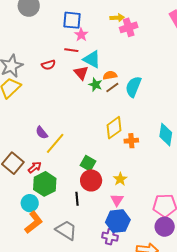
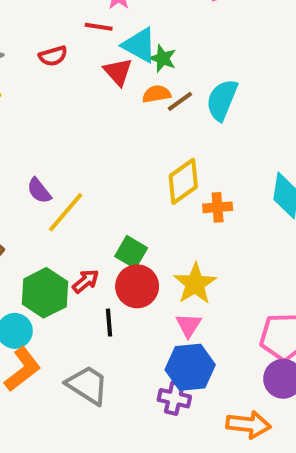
orange semicircle: (110, 75) -> (156, 94), moved
green star: (95, 85) -> (163, 58), moved
red arrow: (35, 167) -> (86, 281), moved
yellow star: (120, 179) -> (195, 284), size x1.5

